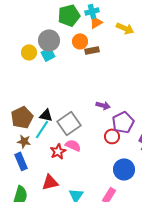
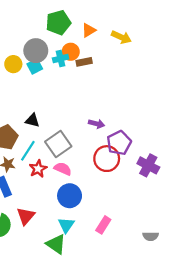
cyan cross: (92, 11) -> (61, 58), moved
black triangle: (46, 115) -> (32, 120), moved
red circle: (112, 136) -> (107, 159), size x1.5
red star: (58, 151) -> (38, 169), moved
blue circle: (124, 169) -> (70, 196), moved
red triangle: (50, 182) -> (26, 216), moved, turned -36

